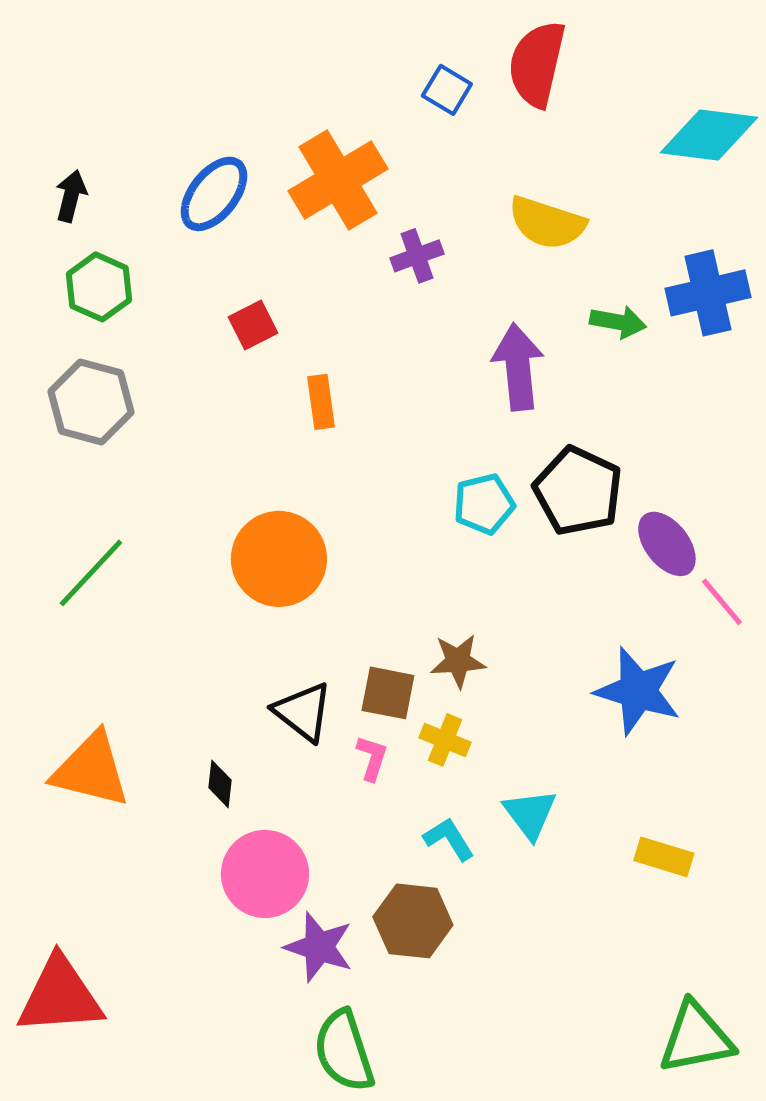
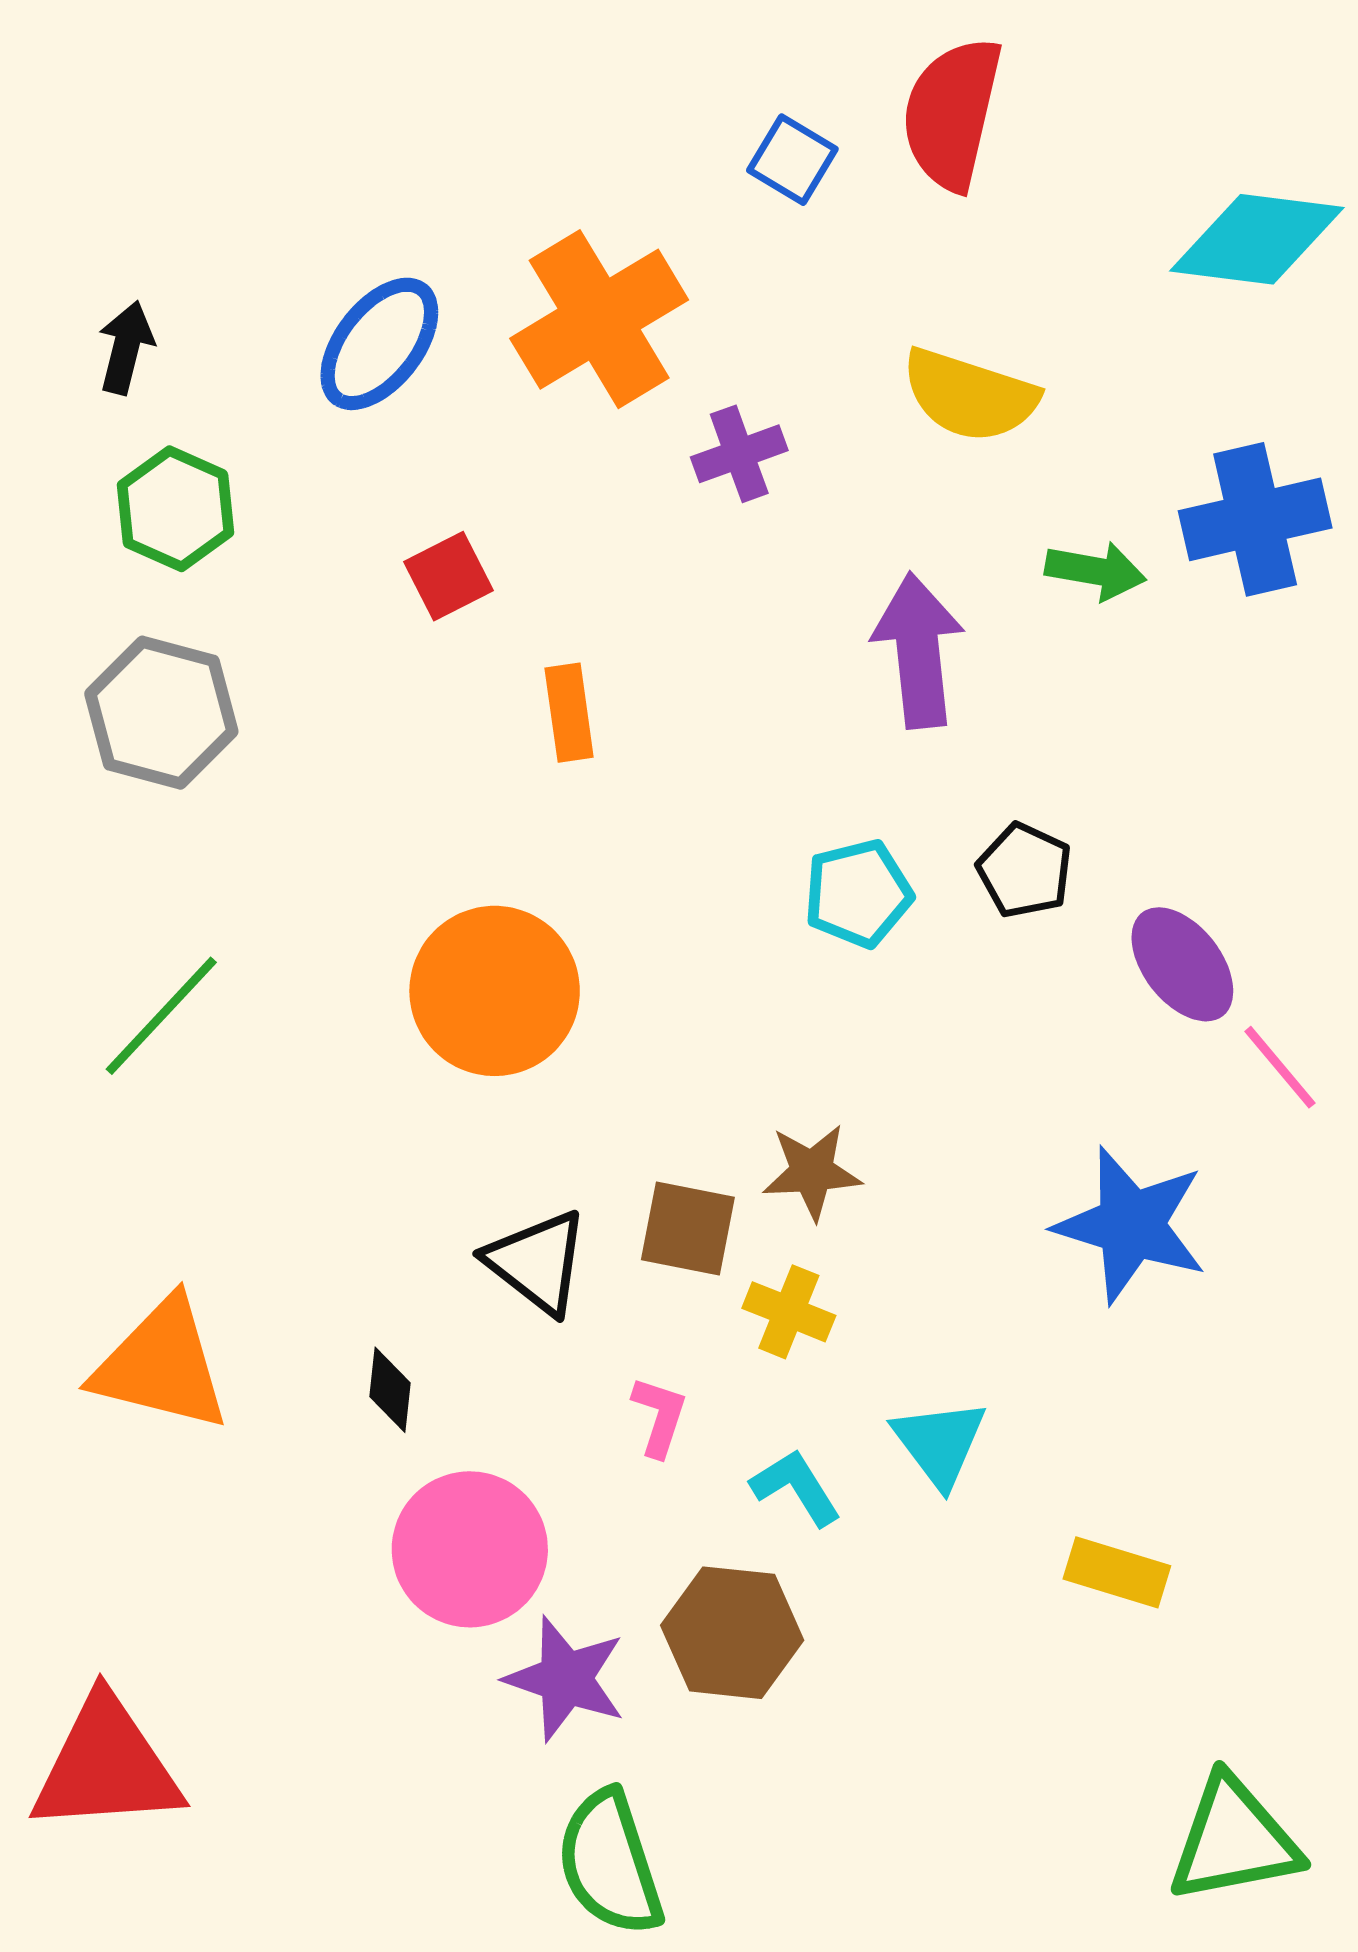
black pentagon: (578, 491) -> (1025, 870), size x0.6
pink L-shape: (372, 758) -> (659, 1416), moved
yellow rectangle: (664, 857) -> (1117, 1572), moved

